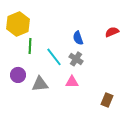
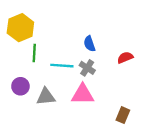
red semicircle: (112, 32) -> (125, 58), moved
cyan line: (54, 57) -> (62, 66), turned -48
pink triangle: (72, 82) -> (83, 94), size x1.5

